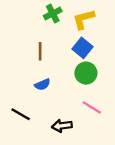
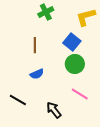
yellow L-shape: (84, 19) -> (86, 17), moved
black arrow: (62, 126) -> (54, 110), turned 60

